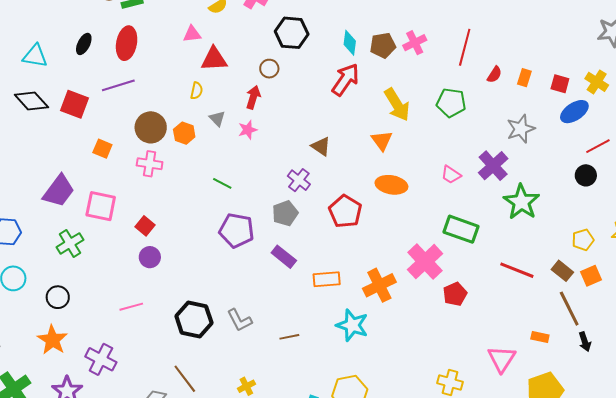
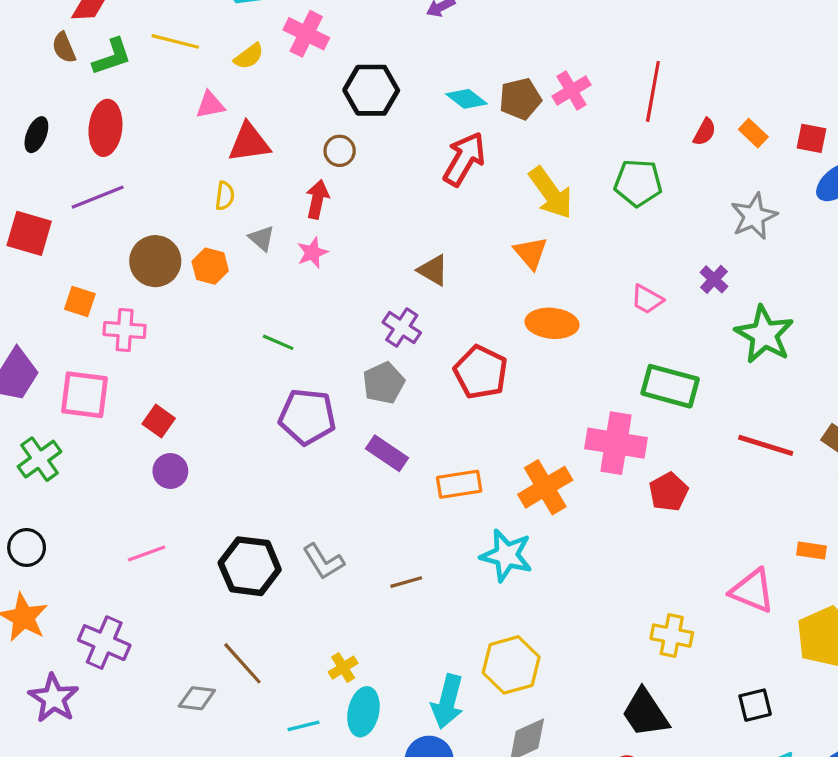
cyan diamond: (350, 43) -> (467, 99), turned -55
orange rectangle: (524, 78) -> (753, 133), turned -60
pink cross: (150, 164) -> (125, 330), moved
purple cross: (493, 166) -> (714, 279), size x0.6
pink cross: (425, 262) -> (616, 443), turned -33
pink triangle: (502, 359) -> (752, 591), turned -36

